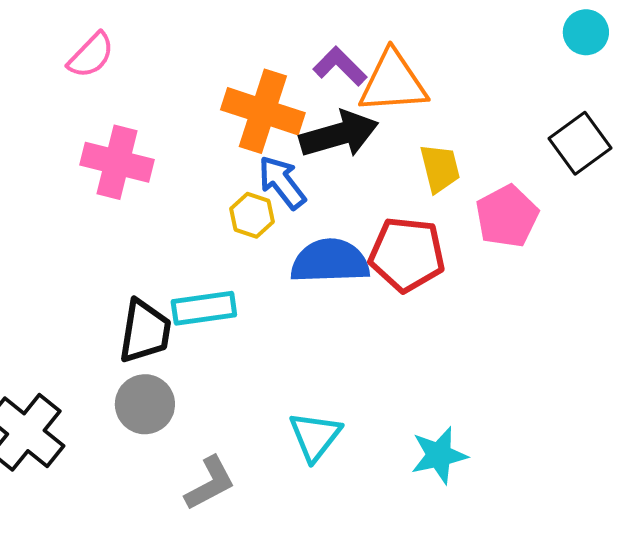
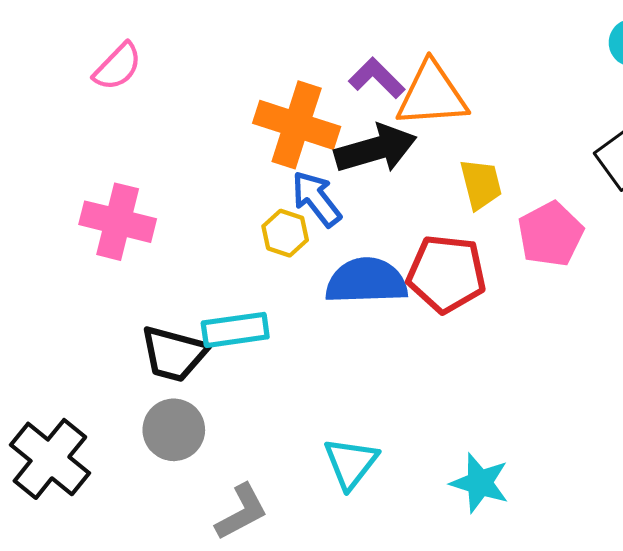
pink cross: (117, 162) -> (118, 222), moved
black trapezoid: (145, 331) -> (174, 354), turned 96
cyan star: (439, 455) -> (480, 483), turned 30

